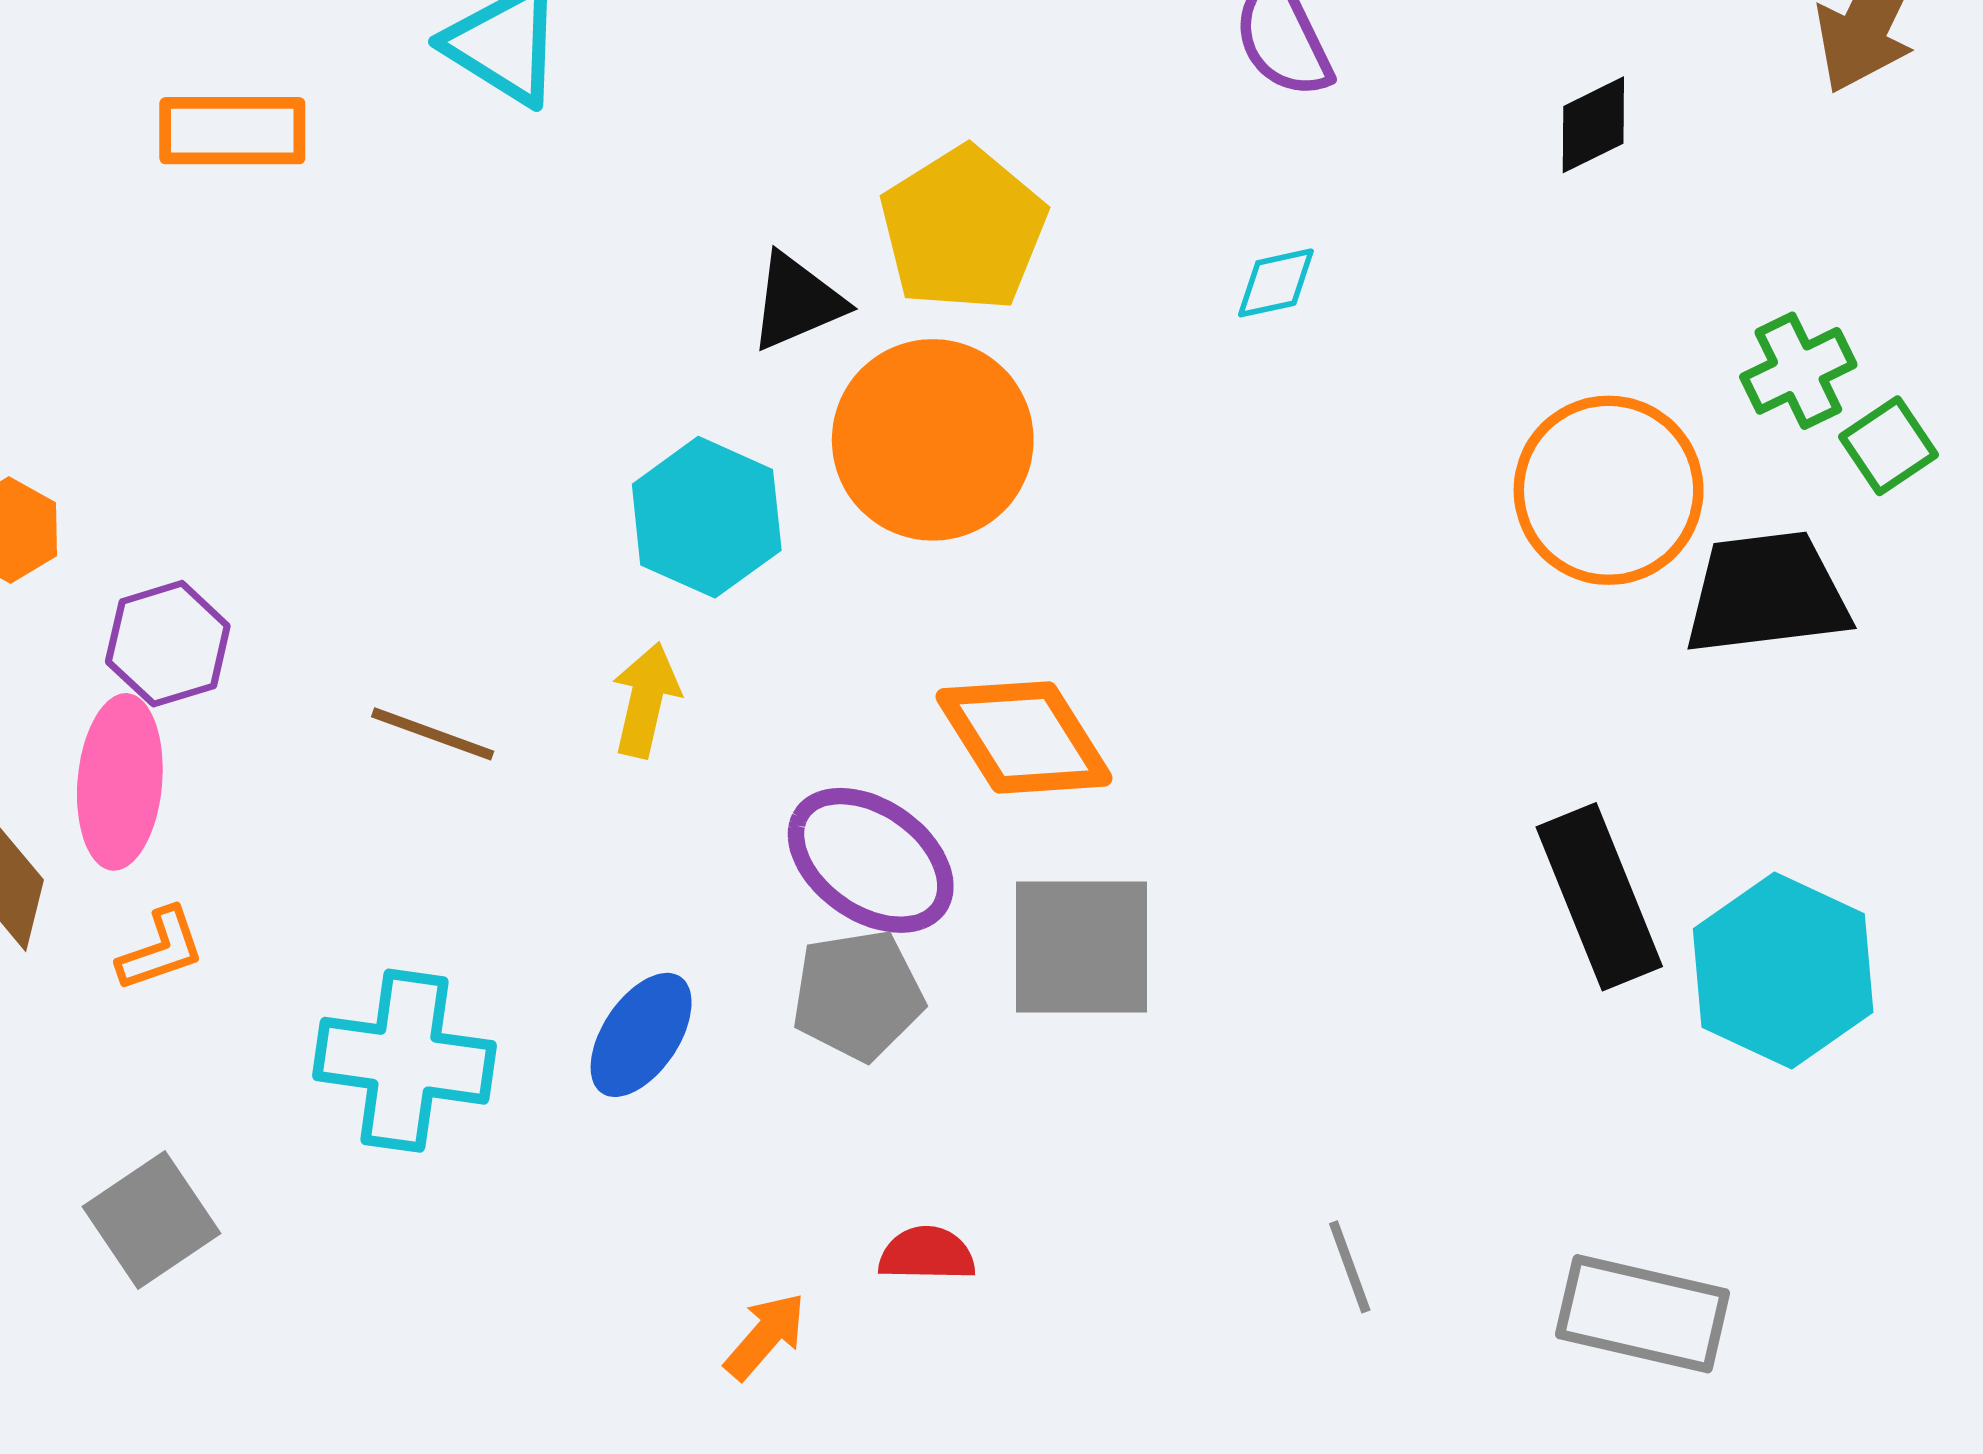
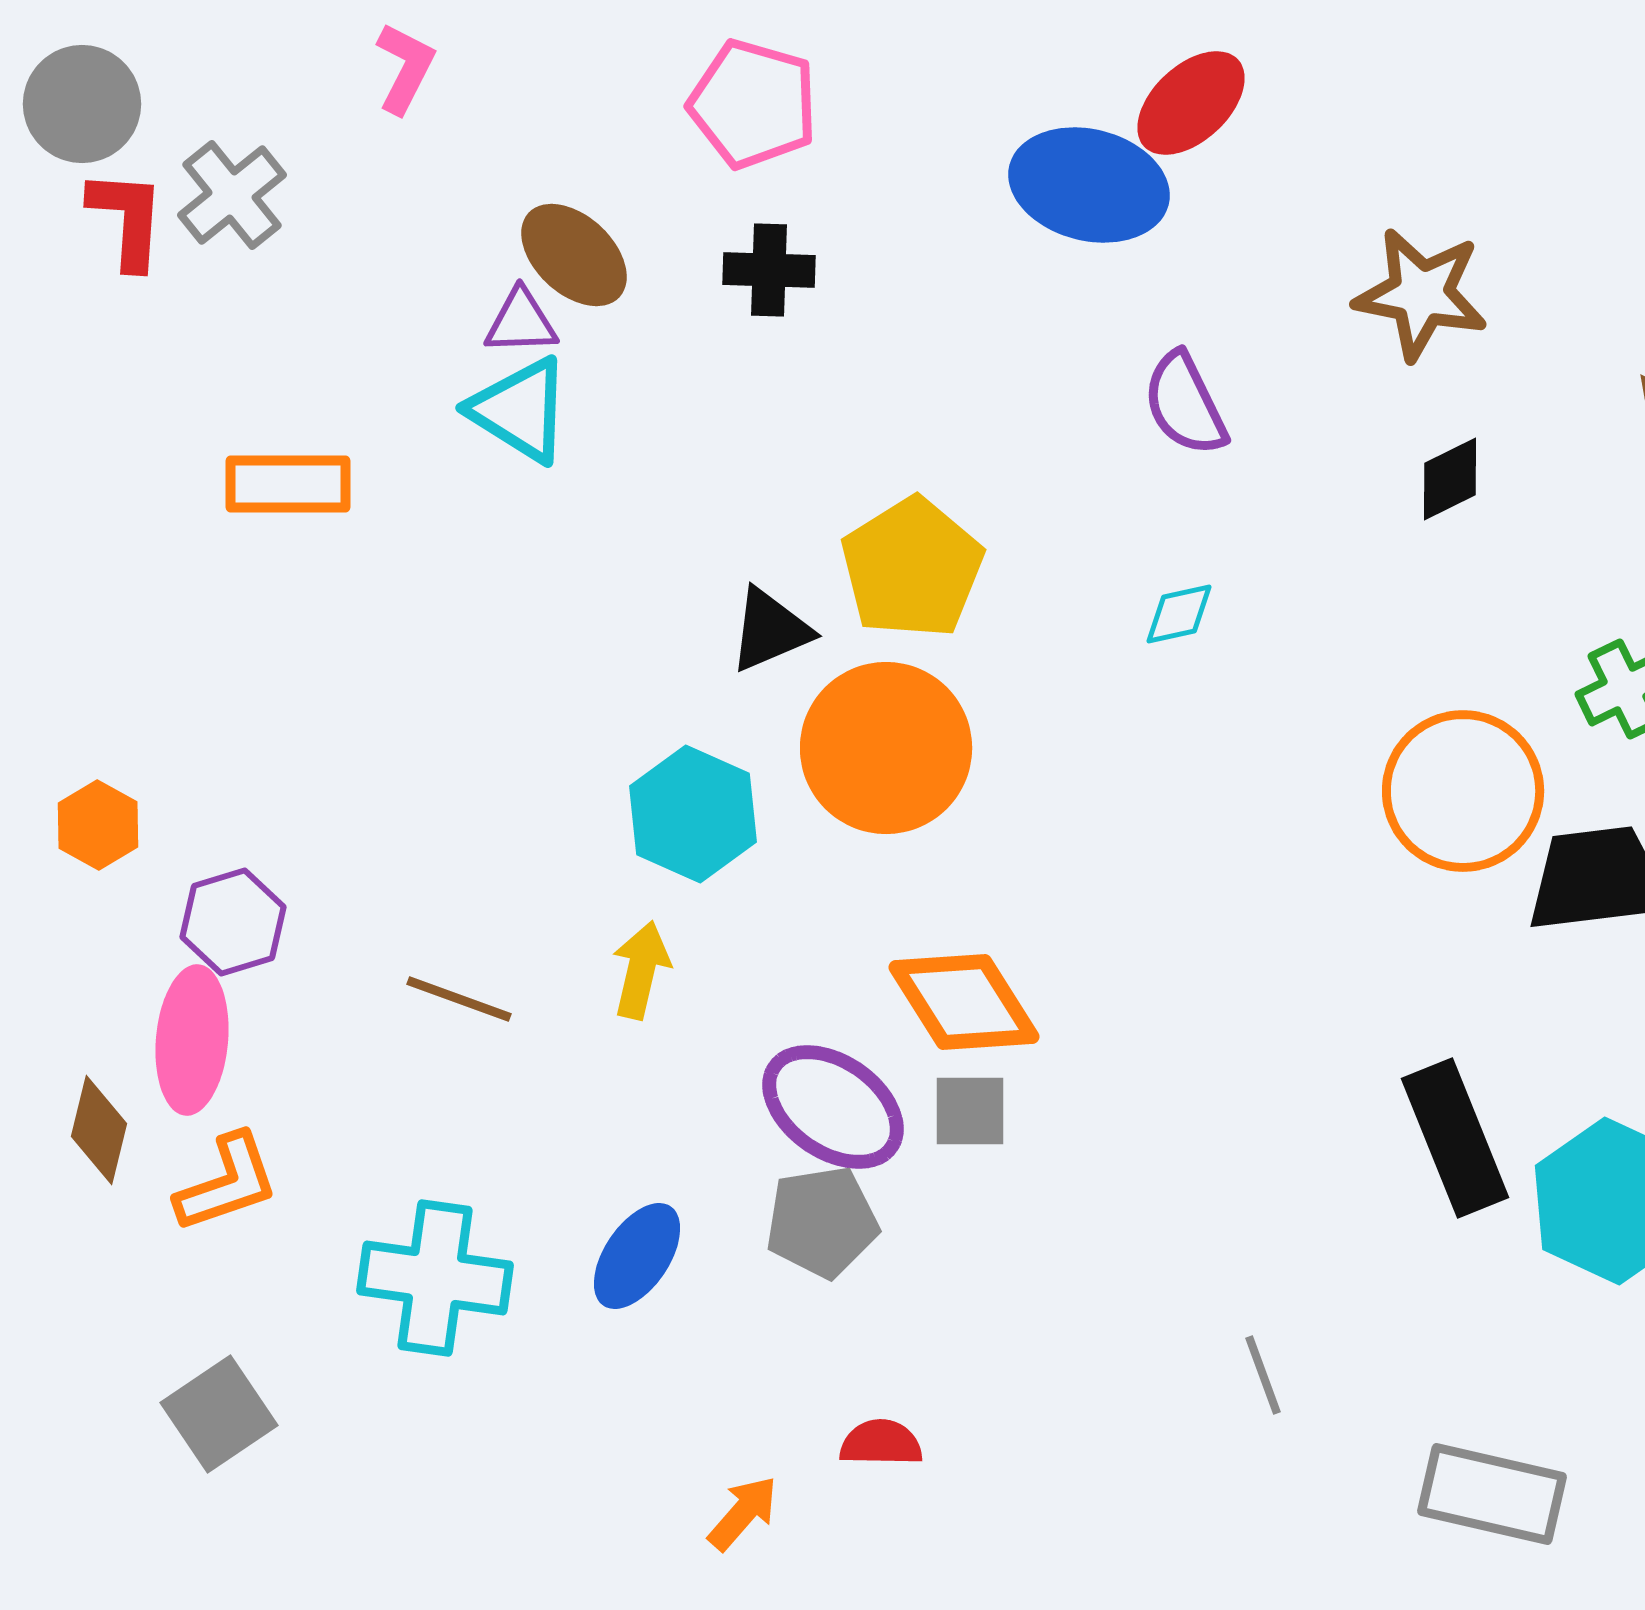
gray square: (1081, 947) -> (970, 1111), moved, size x0.6
orange L-shape: (161, 949) -> (227, 1183), size x1.4
gray line: (1350, 1267) -> (1263, 1375), moved

